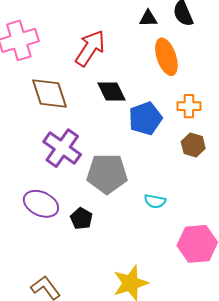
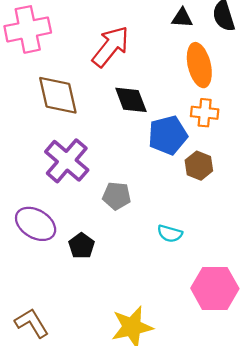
orange cross: (189, 106) -> (205, 113), moved
brown hexagon: (193, 145) -> (199, 166), moved
gray pentagon: (107, 174) -> (117, 196), size x0.6

